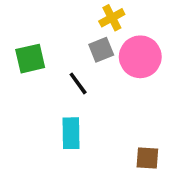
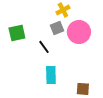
cyan rectangle: (71, 133) -> (51, 75), moved

